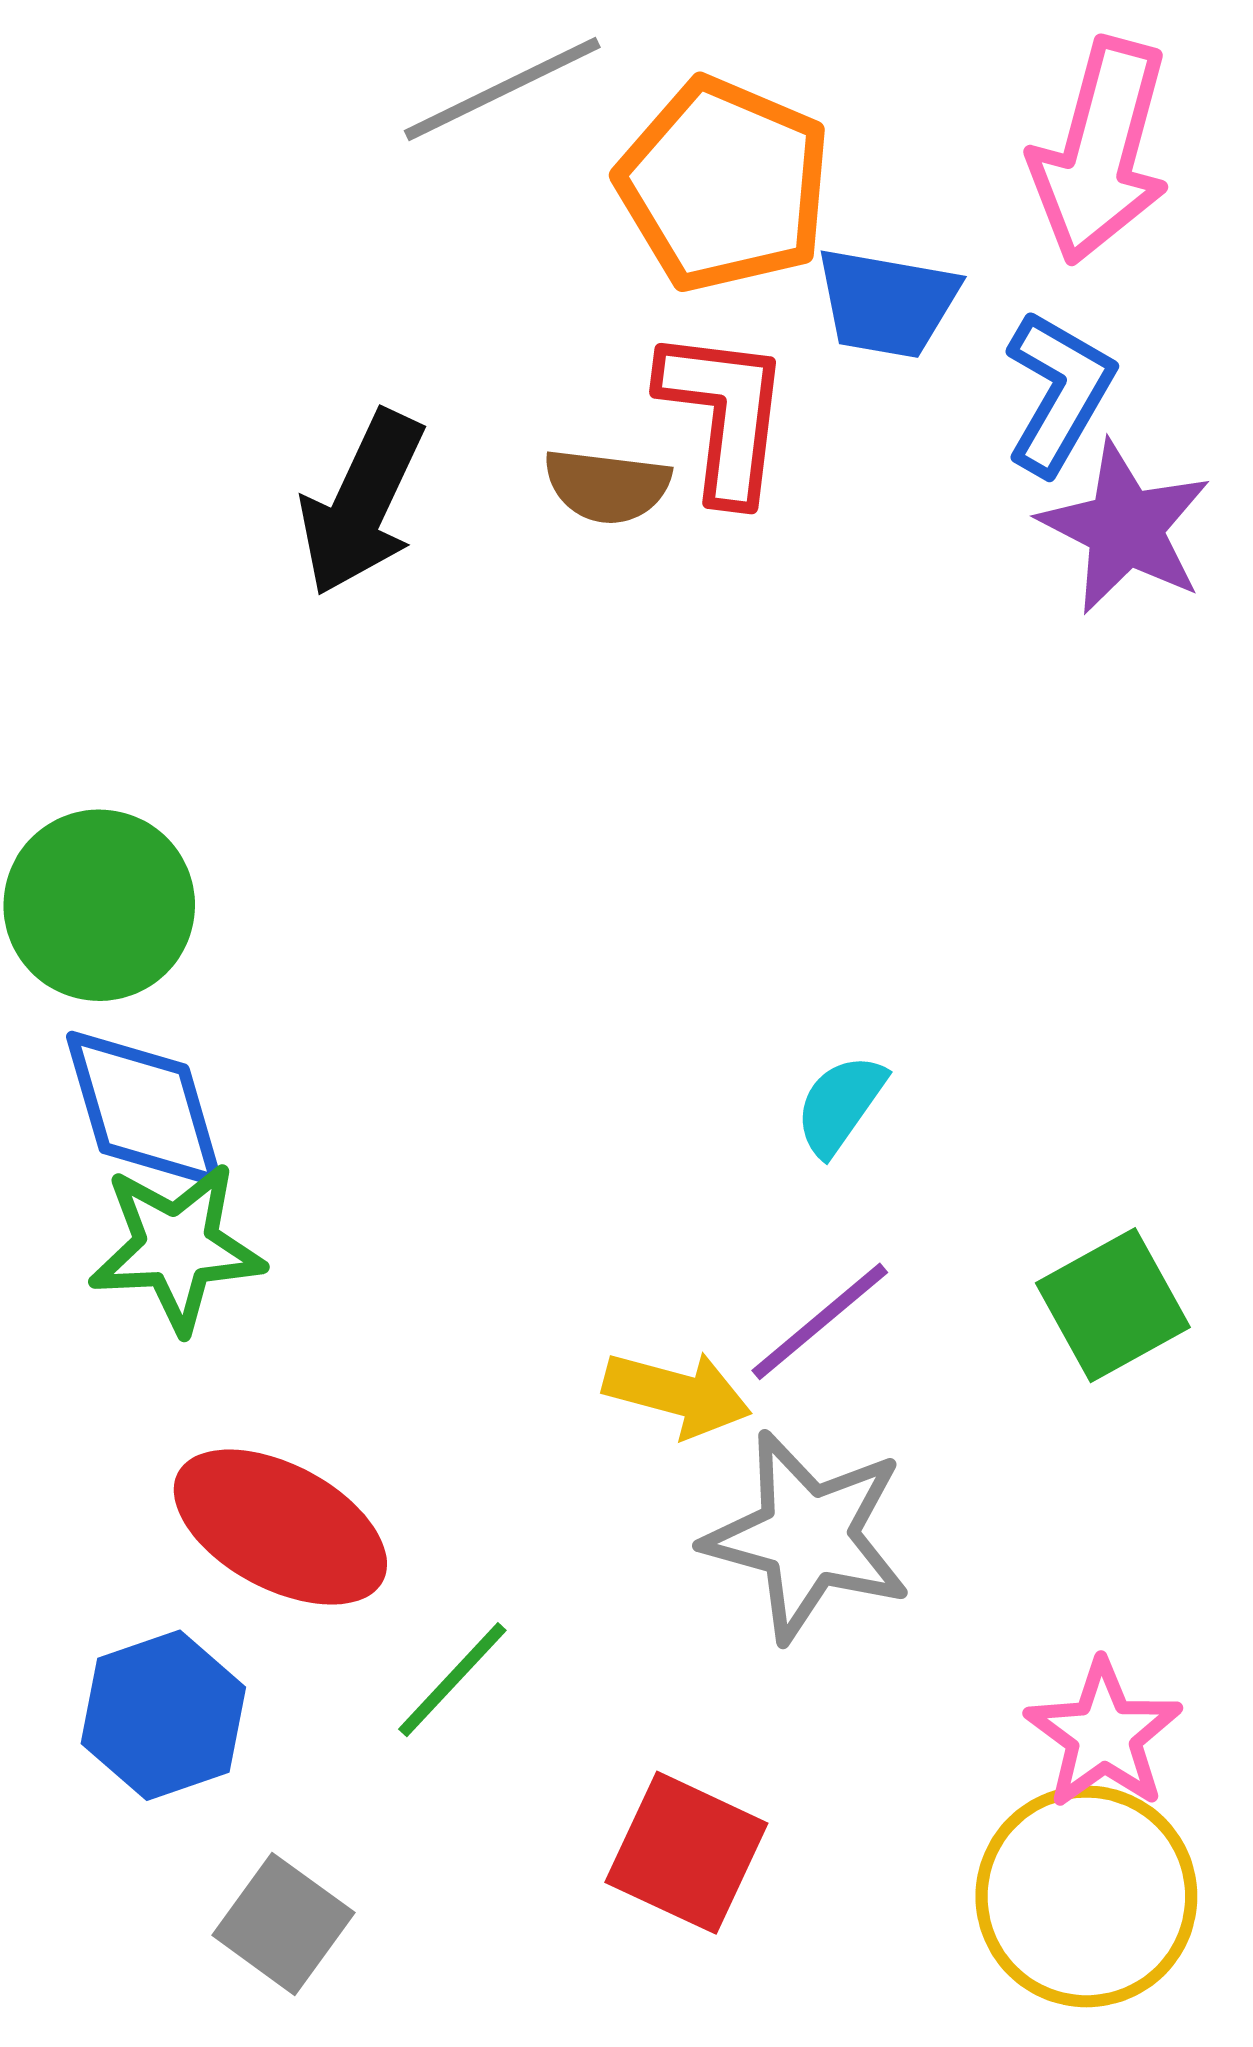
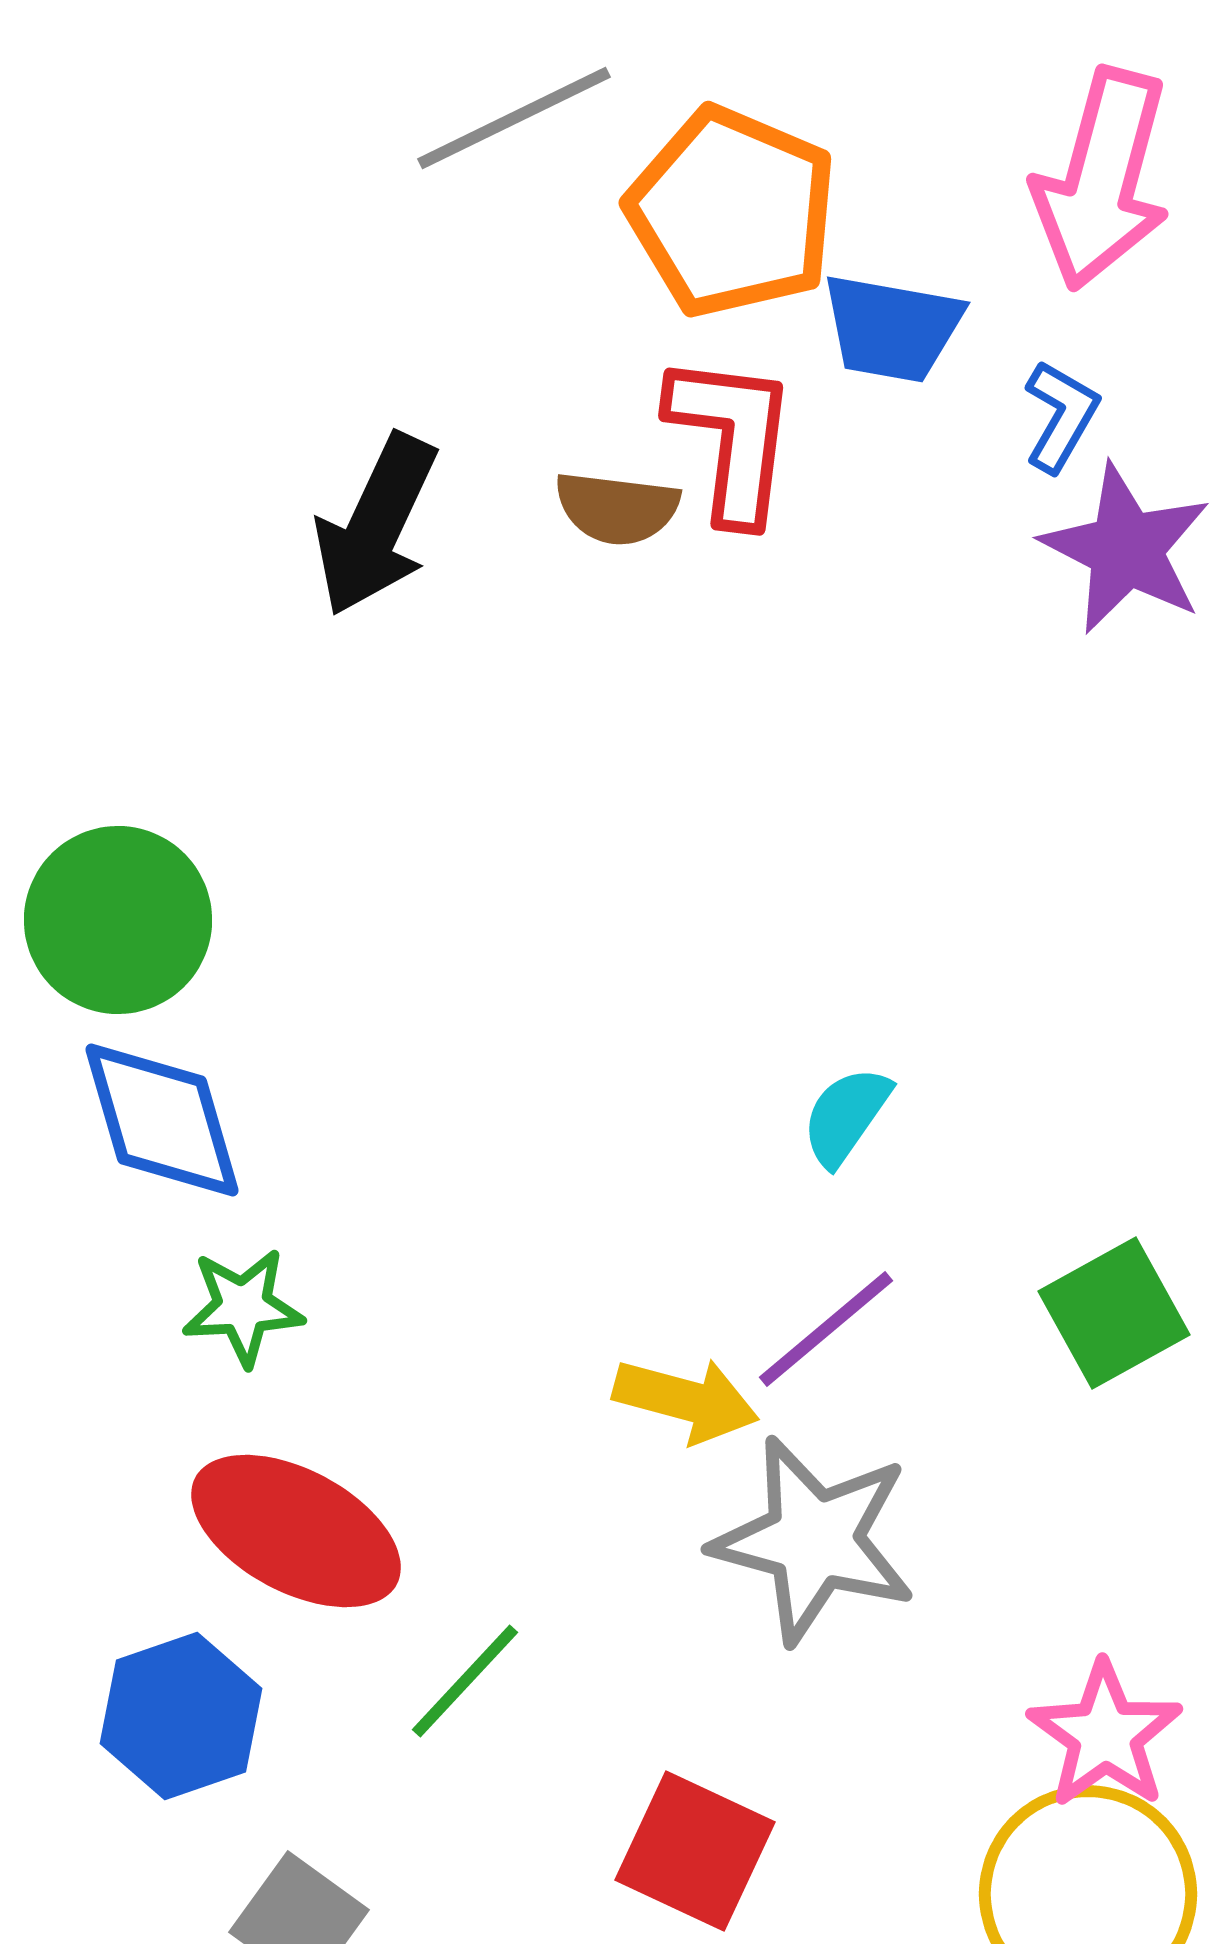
blue L-shape: (1059, 392) -> (1061, 416), size x0.7
green star: (177, 1247) -> (243, 1307), moved, size x0.7

